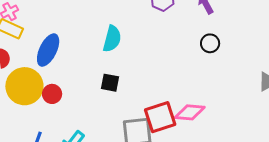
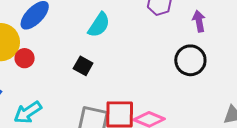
black circle: (210, 43) -> (190, 60), size x1.6

